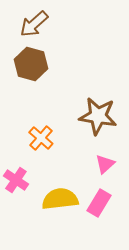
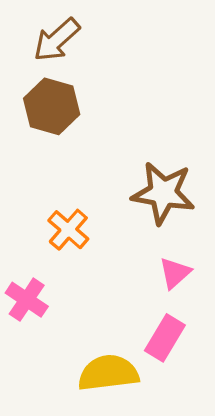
yellow semicircle: (60, 199) -> (108, 373), moved

